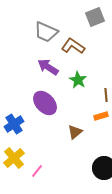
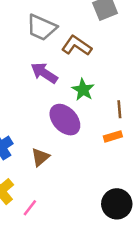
purple ellipse: (45, 103) -> (65, 120), moved
brown triangle: (75, 132) -> (40, 157), moved

